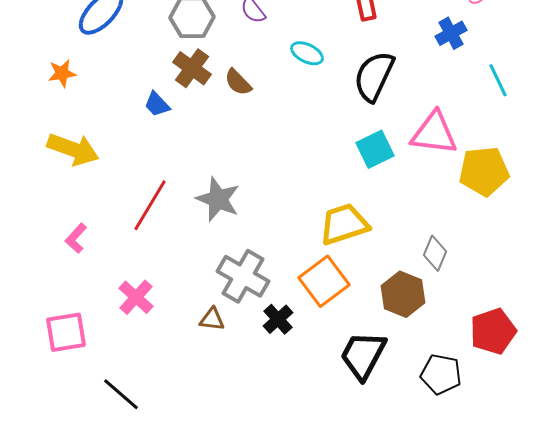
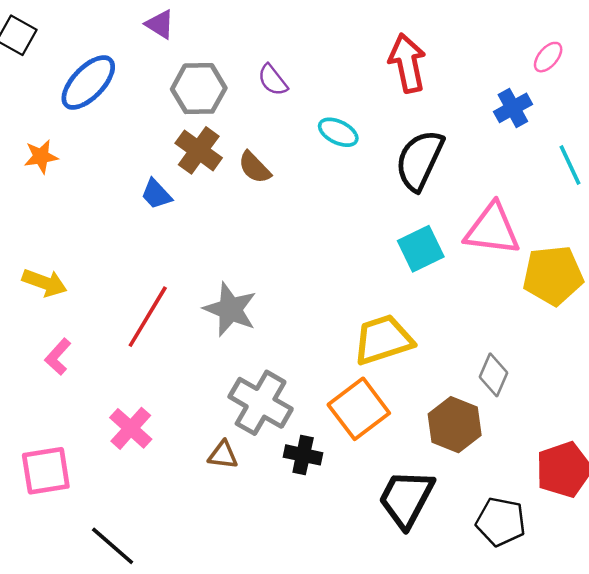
yellow arrow: (73, 149) -> (45, 283), moved, size x0.7
black cross: (278, 319) -> (303, 455), turned -36

